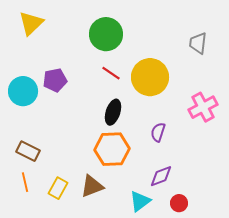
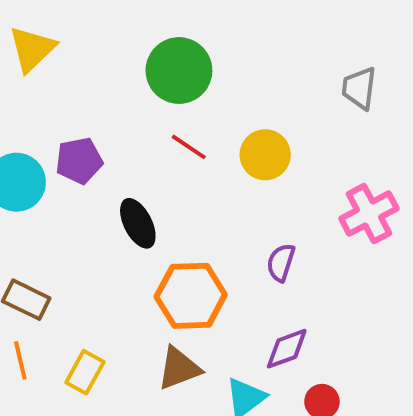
yellow circle: (150, 77) -> (265, 155), size x0.7
black ellipse: (113, 112) -> (138, 223), moved, turned -45
brown triangle: (92, 186) -> (179, 368), moved

